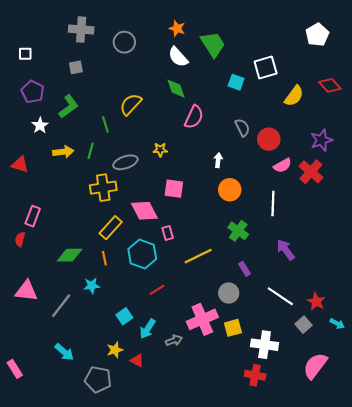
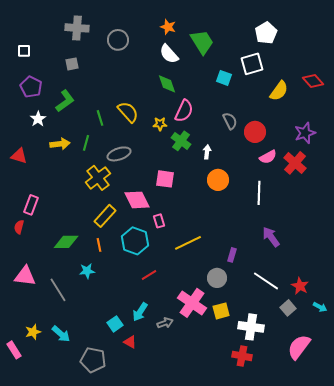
white pentagon: (317, 35) -> (266, 33), moved
yellow semicircle: (131, 104) -> (128, 112), moved, turned 95
yellow star: (160, 150) -> (160, 124), moved
yellow cross: (103, 188) -> (98, 178), turned -30
green cross: (238, 231) -> (181, 141), moved
purple rectangle: (245, 269) -> (232, 255), turned 48
gray line: (61, 306) -> (58, 290), turned -70
cyan square: (124, 316) -> (115, 324), moved
pink cross: (202, 319) -> (192, 303), turned -32
yellow star: (115, 350) -> (33, 332), moved

